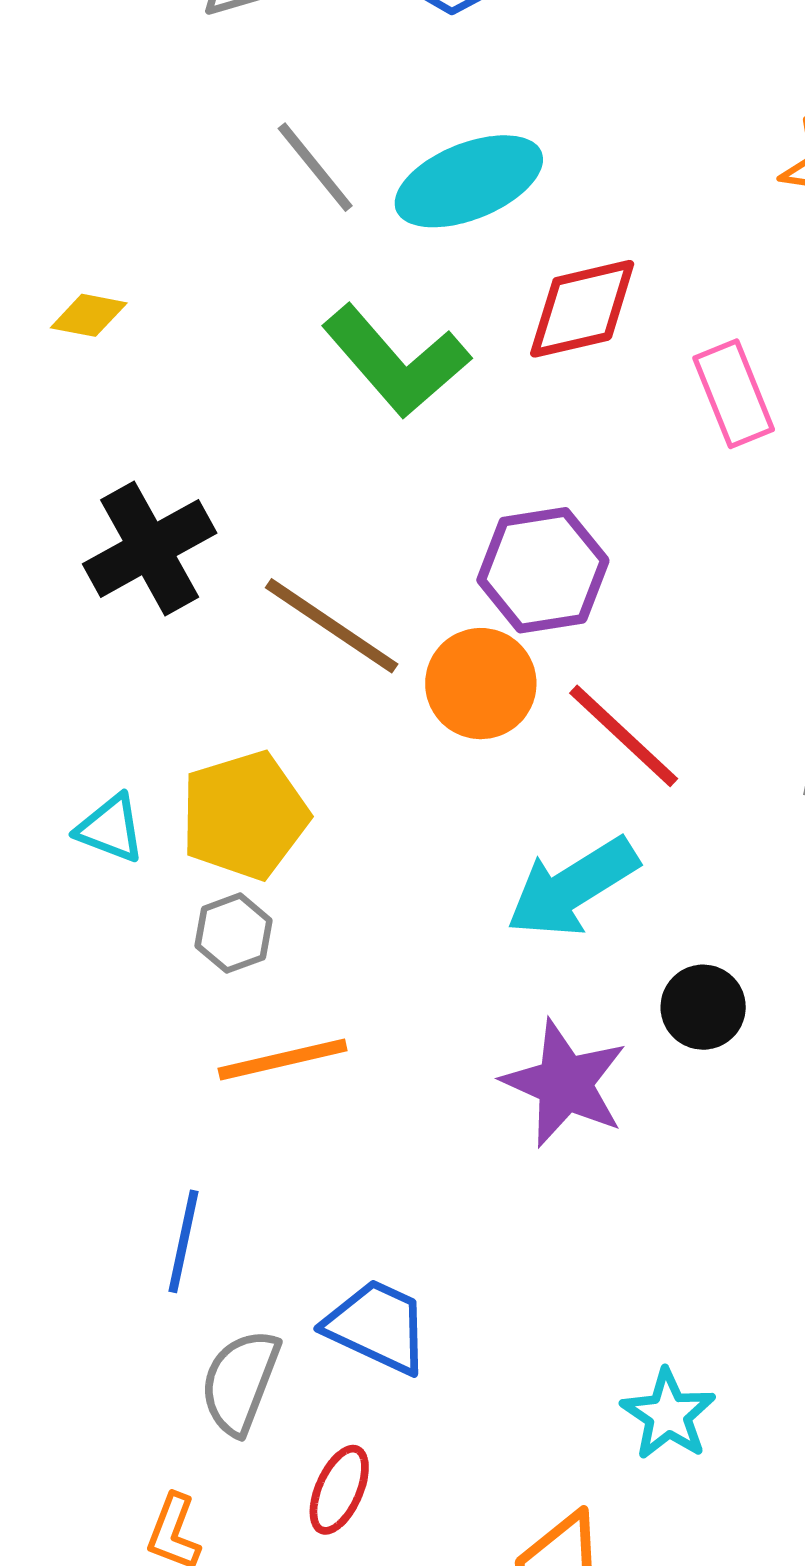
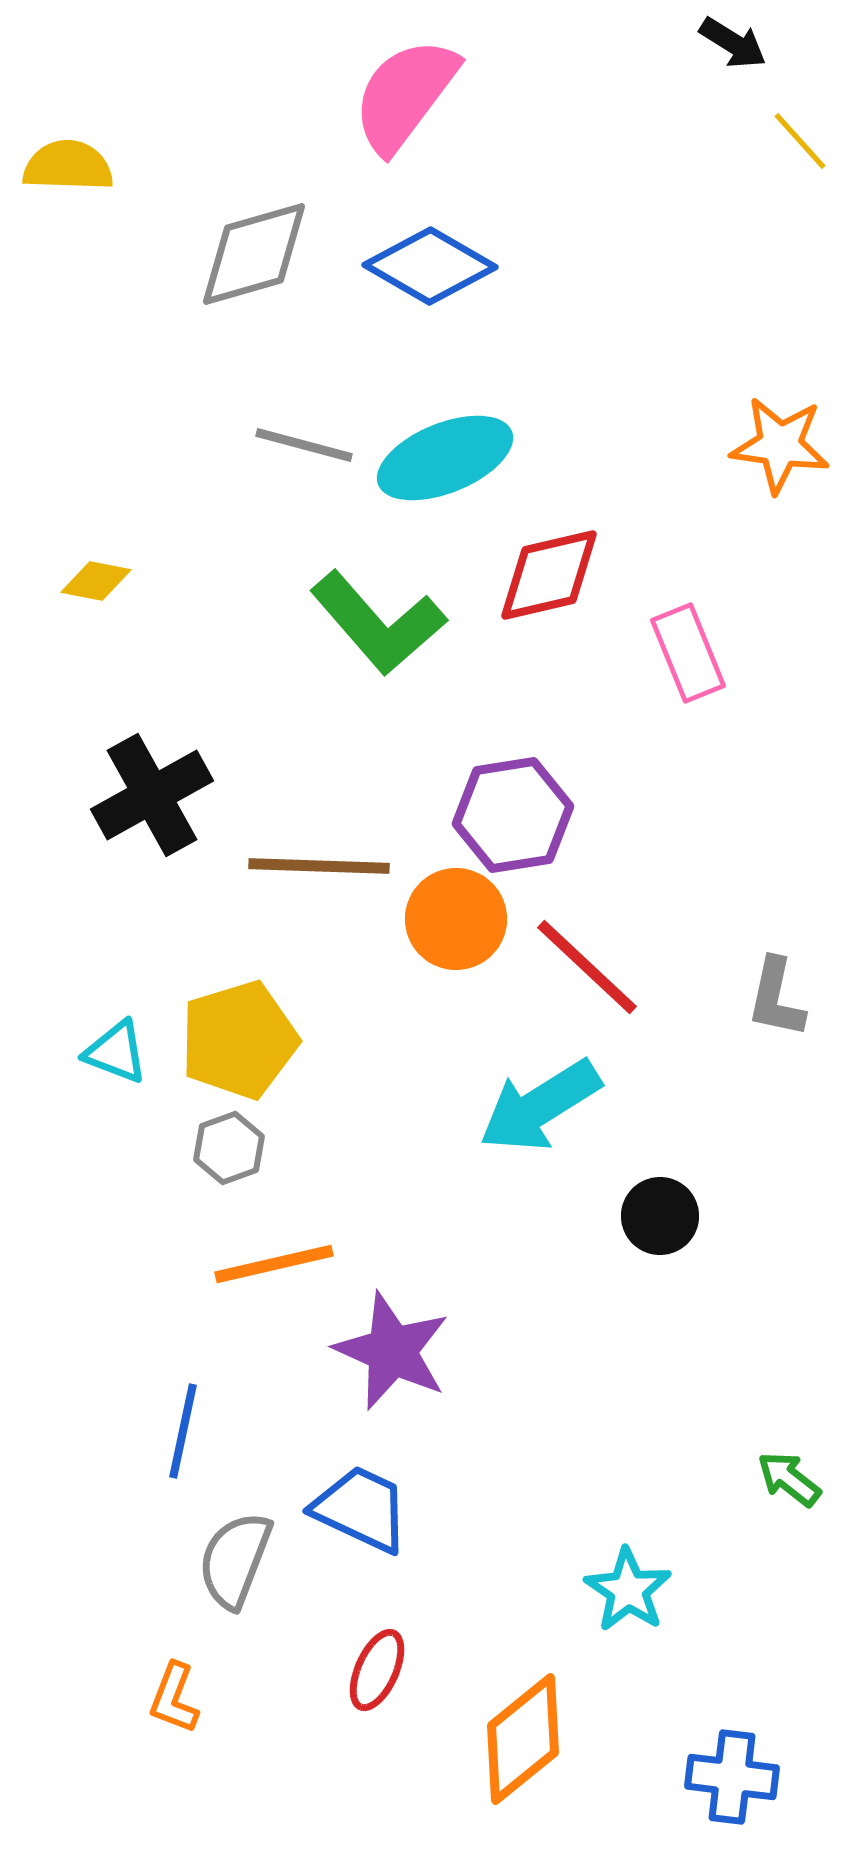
gray line: (315, 167) -> (304, 445), turned -36
brown line: (332, 626) -> (319, 866), turned -32
purple star: (565, 1083) -> (392, 1351), moved
red ellipse: (339, 1490) -> (377, 1670), moved

